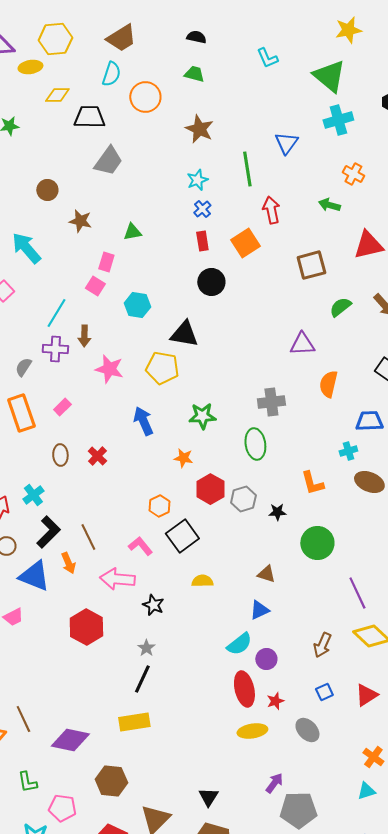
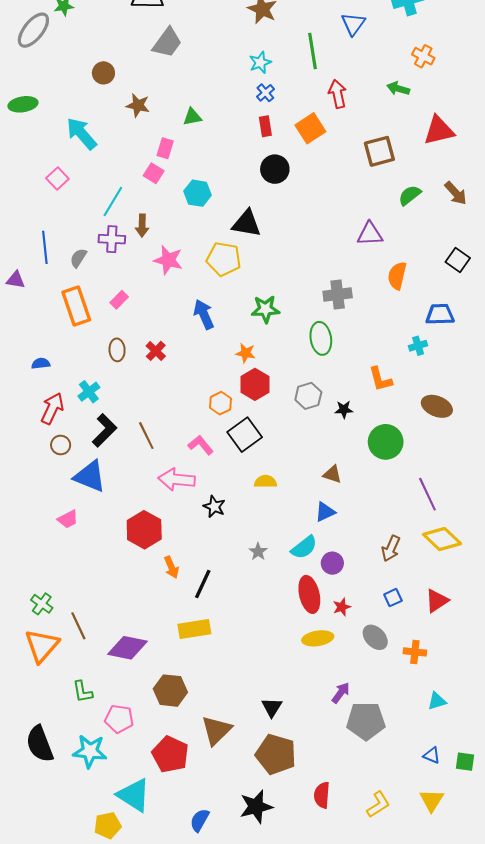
brown ellipse: (369, 482) -> (437, 406), moved
red hexagon: (210, 489) -> (255, 384), moved
orange arrow: (68, 563) -> (171, 567), moved
gray star: (146, 648) -> (258, 552), moved
orange cross: (373, 757) -> (415, 652), moved, turned -30

